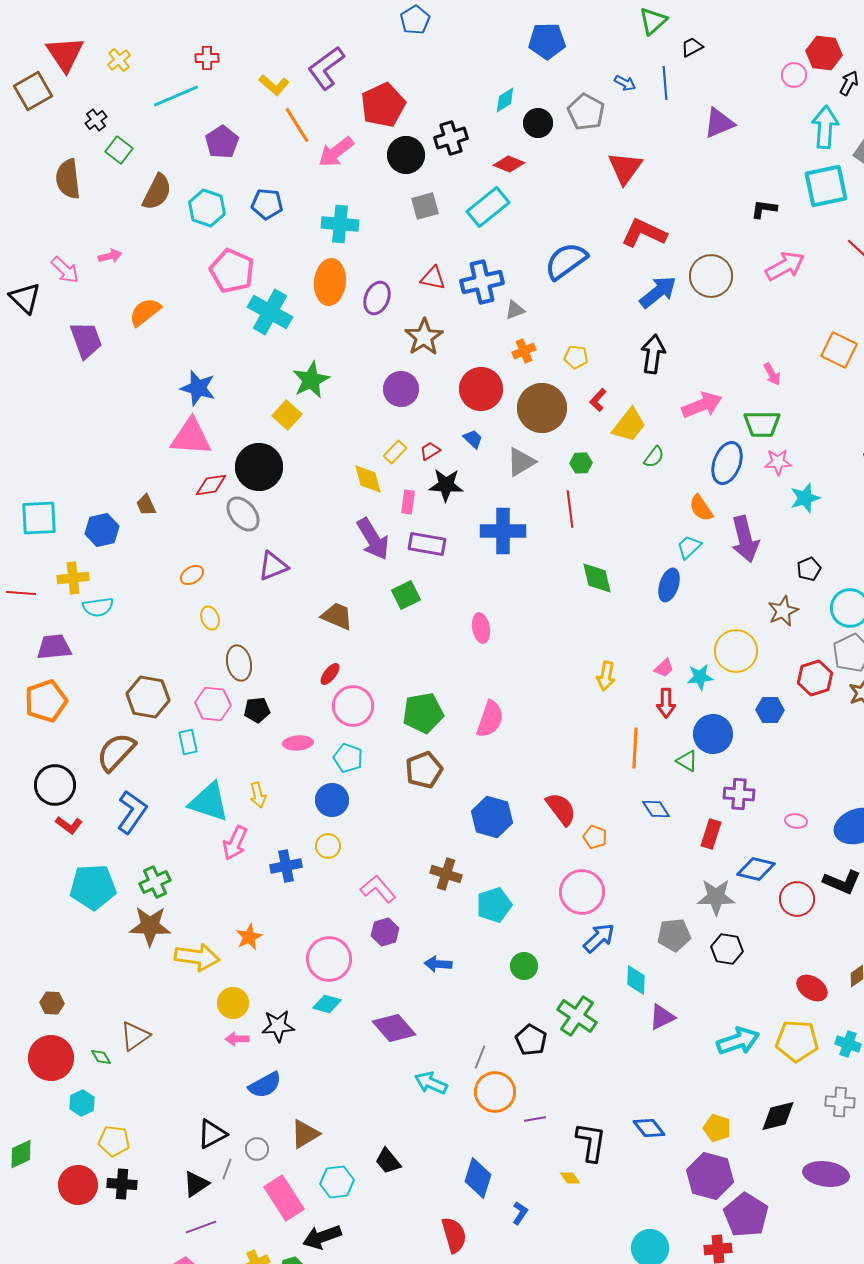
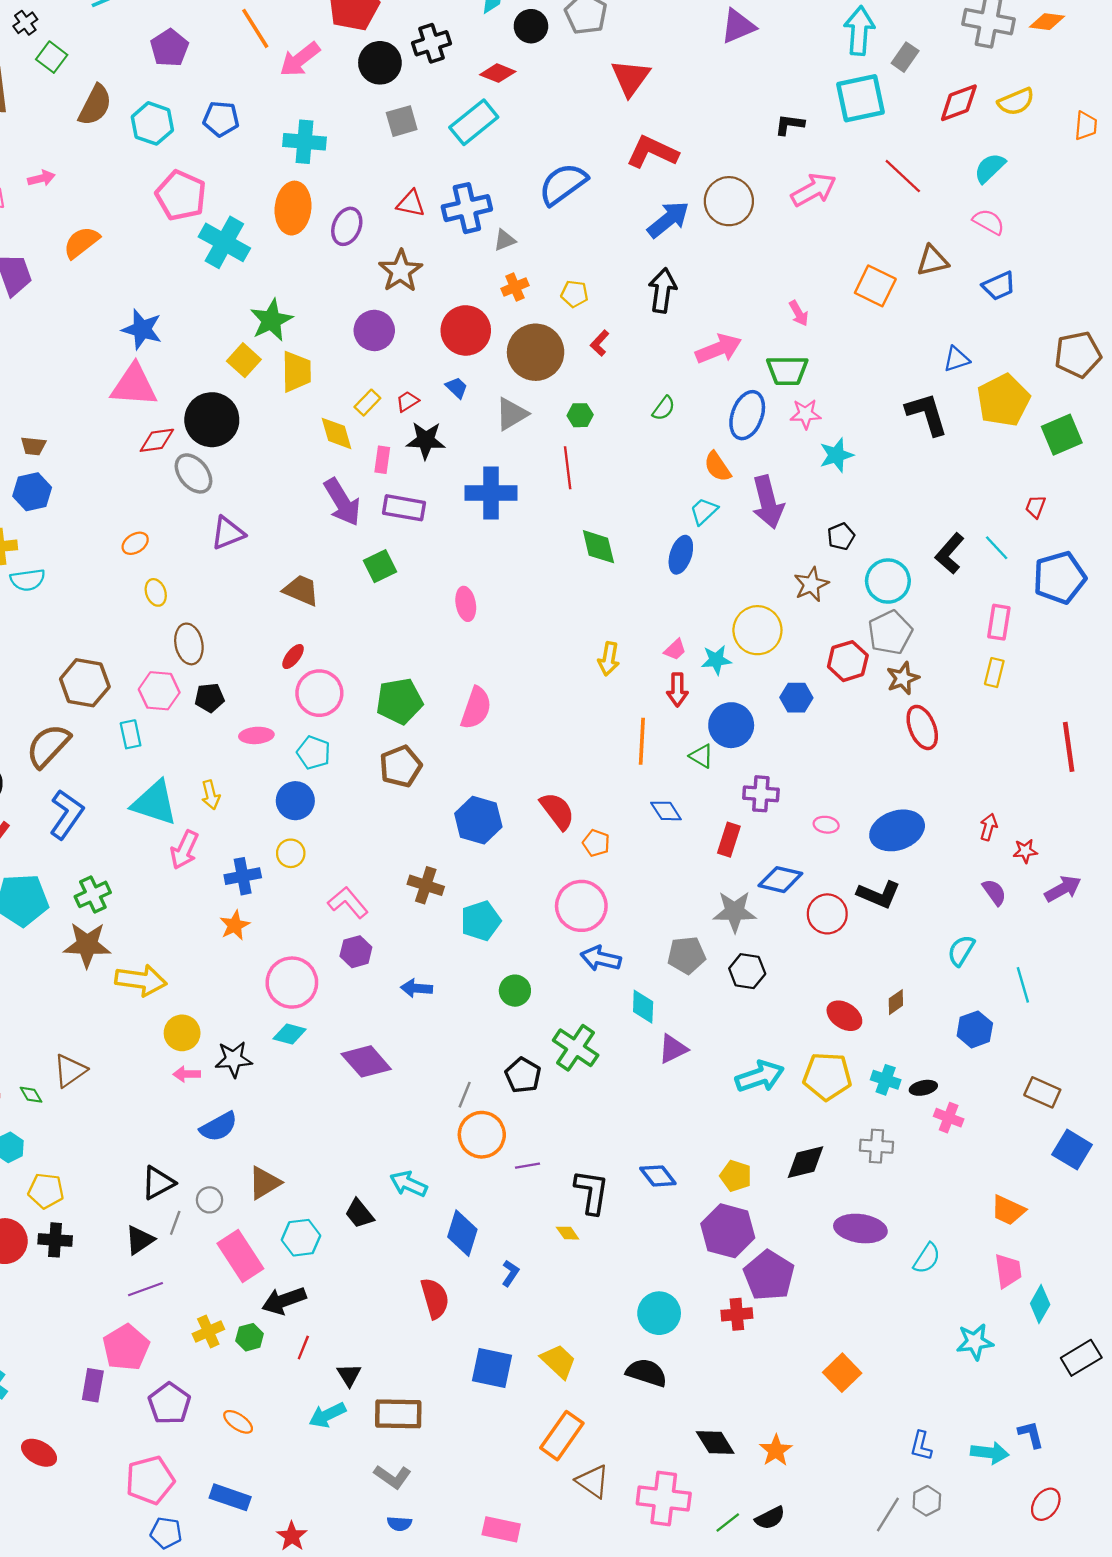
yellow trapezoid: (629, 425) -> (296, 372), moved, turned -39
brown trapezoid: (146, 505) -> (33, 446), moved, turned -60
orange star: (249, 937) -> (235, 925), moved
blue arrow: (599, 938) -> (601, 959), turned -124
cyan arrow: (431, 1083) -> (409, 1184), moved

